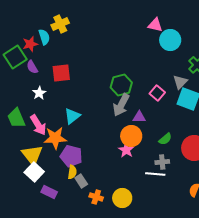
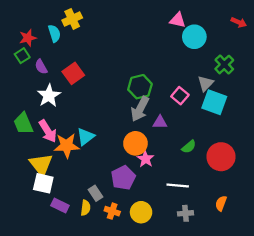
red star: (30, 44) -> (28, 38), moved
green square: (15, 57) -> (22, 56), size x0.6
red square: (61, 73) -> (73, 73), turned -30
white star: (39, 93) -> (49, 96), size x1.5
cyan triangle: (72, 116) -> (86, 137), moved
orange circle: (131, 136) -> (135, 143), moved
purple pentagon: (71, 156) -> (123, 178), moved, turned 30
gray cross: (162, 162) -> (185, 213), moved
white square: (34, 172) -> (43, 183), turned -30
yellow semicircle: (72, 172) -> (86, 208), moved

